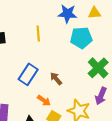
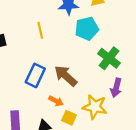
brown arrow: (56, 79) -> (66, 76), size x1.6

